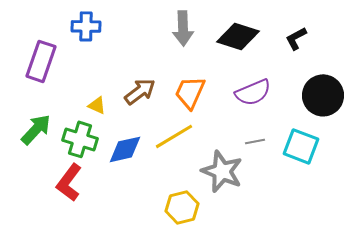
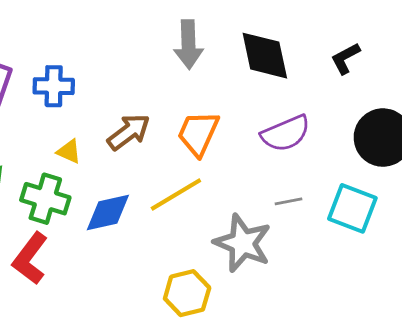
blue cross: (86, 26) -> (54, 86), moved
black diamond: (238, 36) -> (265, 56), turned 60

